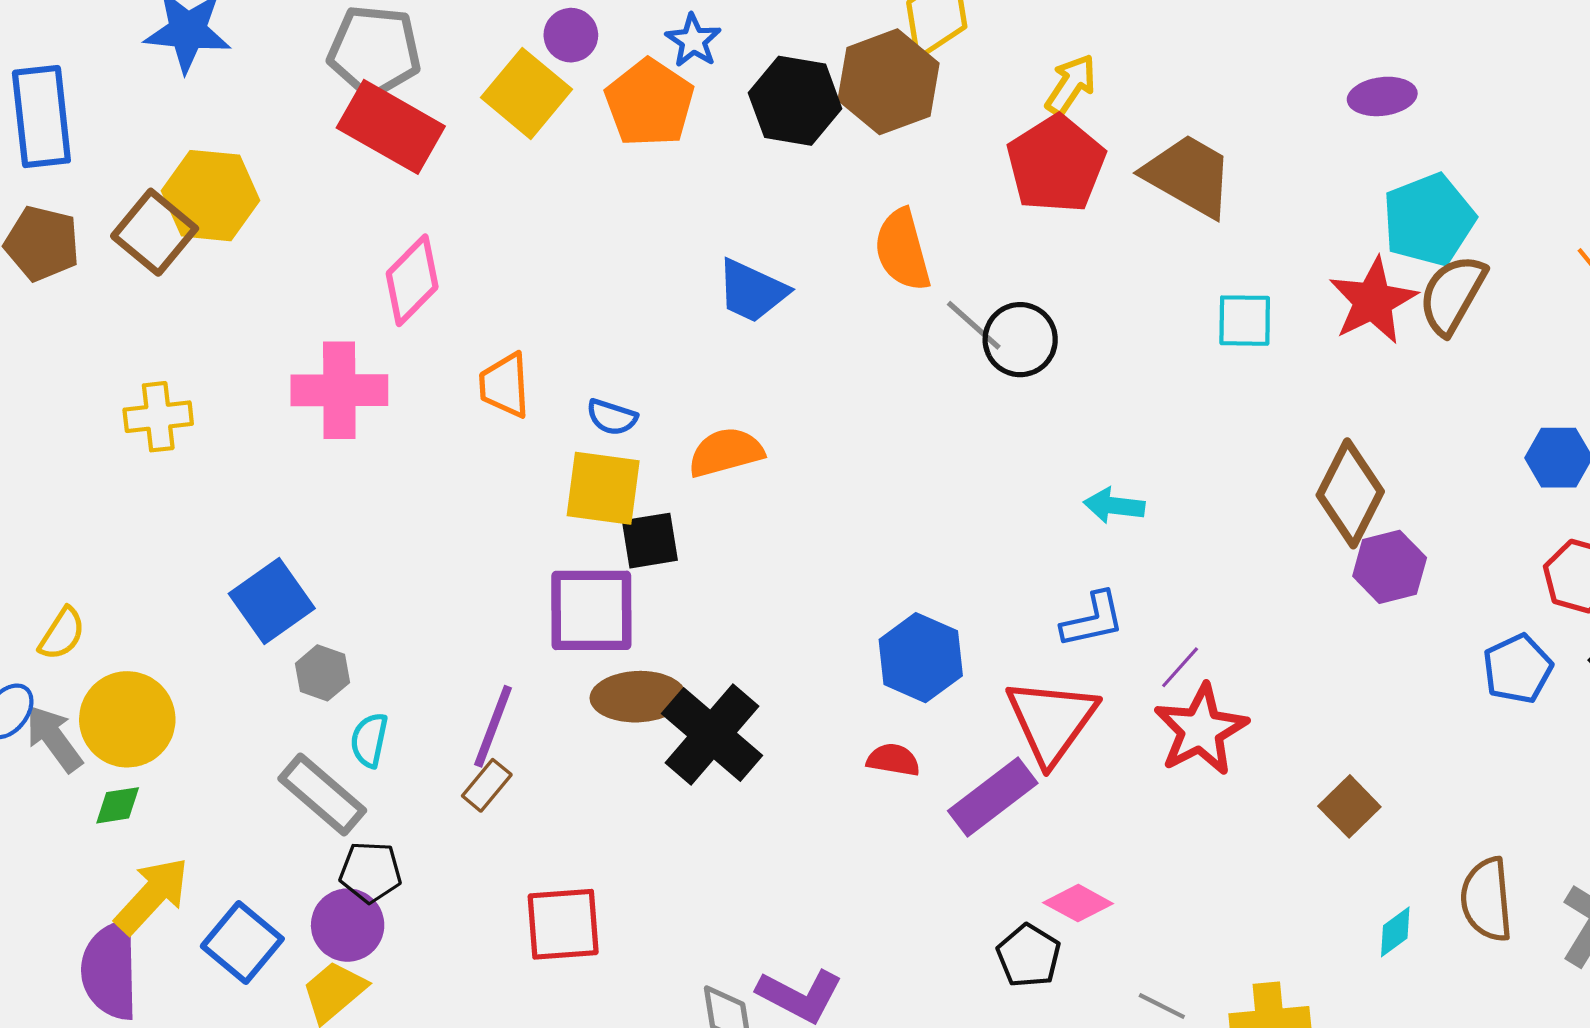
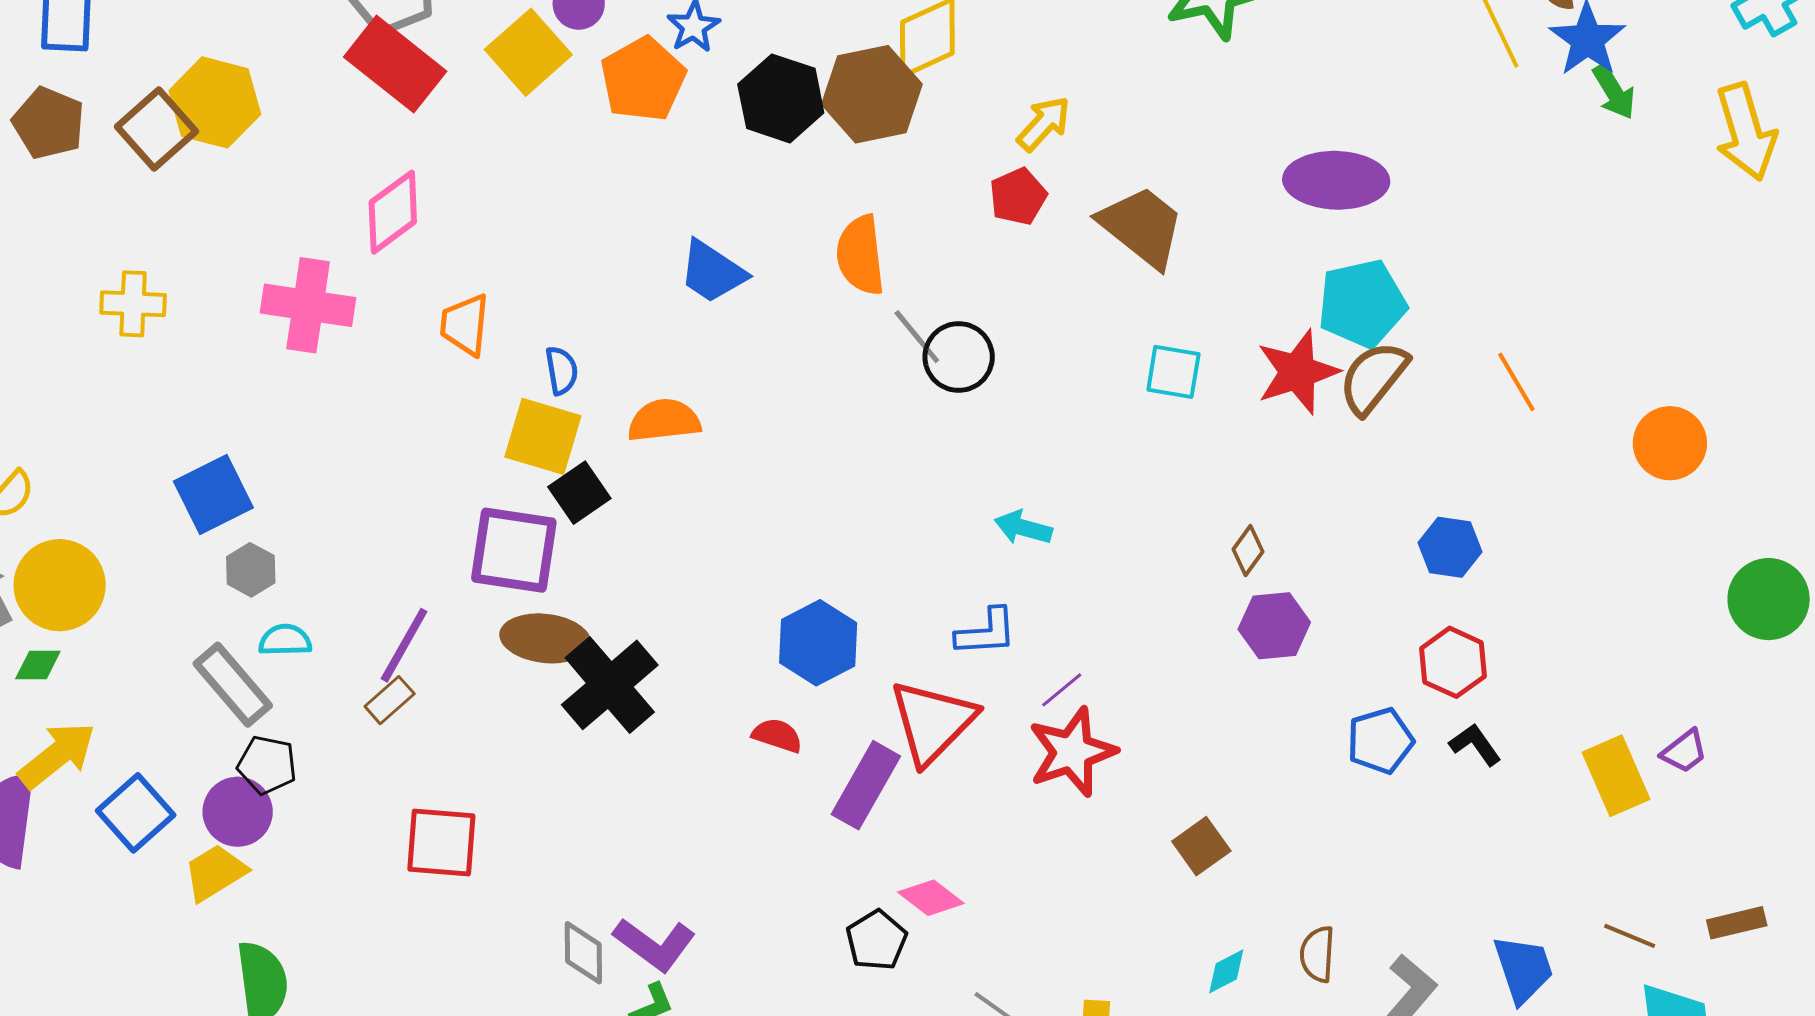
purple ellipse: (1382, 96) -> (1336, 180), size x1.6
red pentagon: (1056, 164) -> (1018, 197), size x0.6
blue semicircle: (612, 417) -> (561, 371), turned -126
brown diamond: (1350, 493) -> (1248, 551), size x0.5
black square: (650, 541) -> (579, 493), turned -34
cyan semicircle: (369, 740) -> (285, 640), turned 68
purple rectangle: (993, 797) -> (866, 785), turned -32
brown semicircle: (1487, 899) -> (1317, 954), size x0.7

